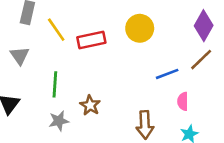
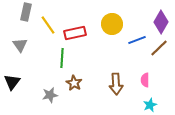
blue line: (167, 74) -> (137, 40), moved
green line: (55, 84) -> (62, 58), moved
brown arrow: (145, 125) -> (116, 84), moved

